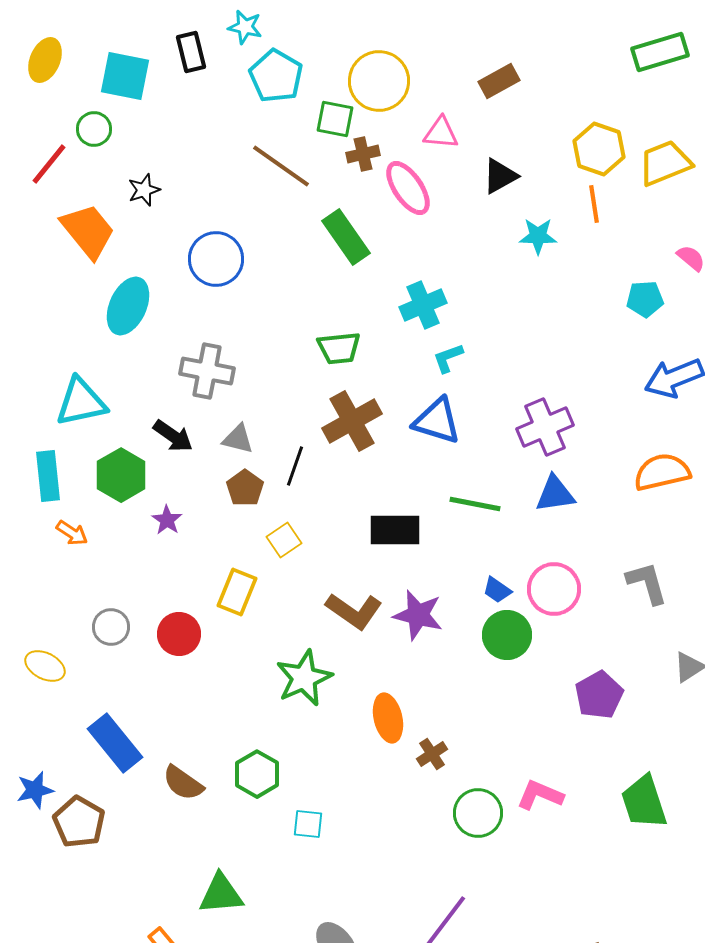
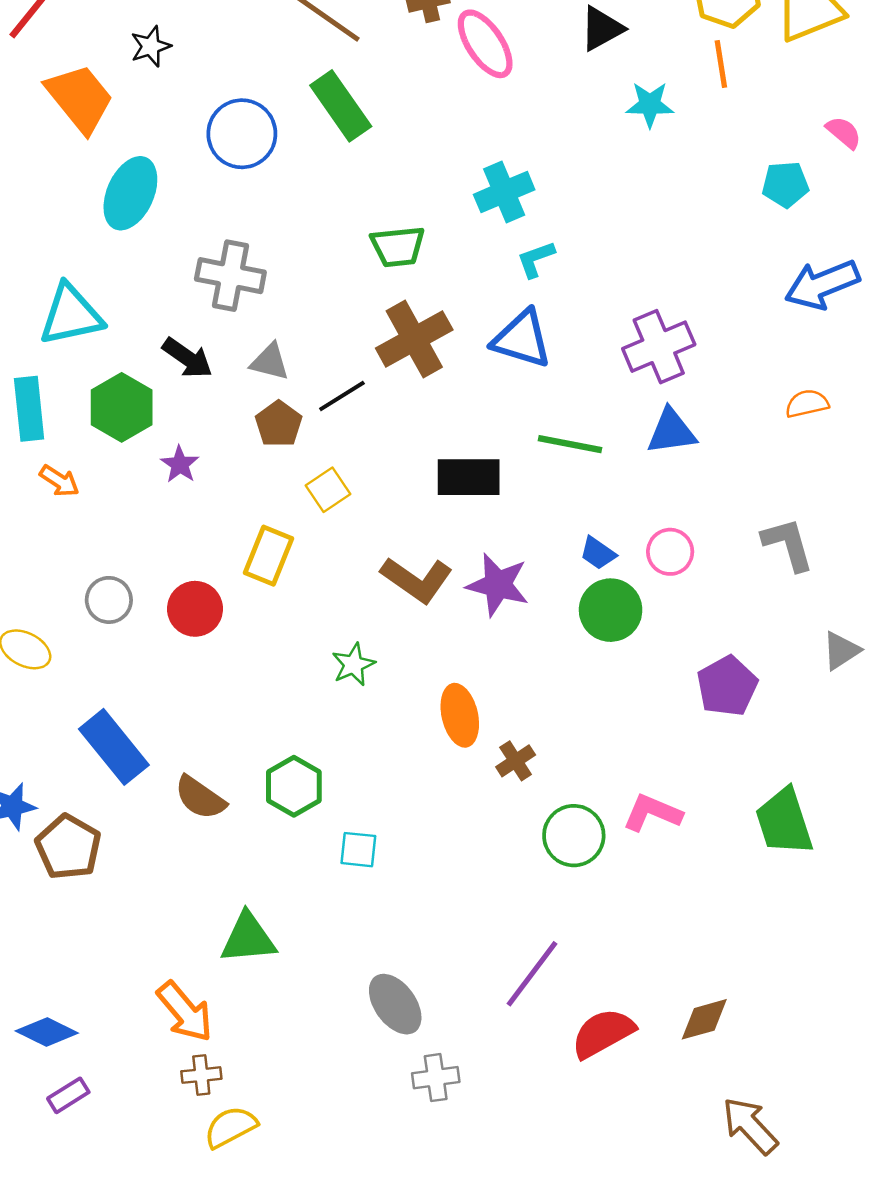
green rectangle: (346, 237) -> (341, 106), moved
black line: (295, 466) -> (342, 396), turned 39
orange semicircle: (662, 472) -> (807, 404), size x0.6
pink circle: (554, 589) -> (670, 552), size x0.7
green star: (304, 678) -> (353, 665), size x0.6

